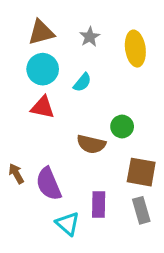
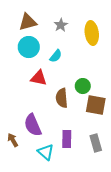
red triangle: (43, 107) -> (39, 78), moved
brown semicircle: (91, 144) -> (62, 98), turned 72
brown square: (141, 172) -> (96, 105), moved
brown arrow: (16, 174) -> (13, 140), moved

